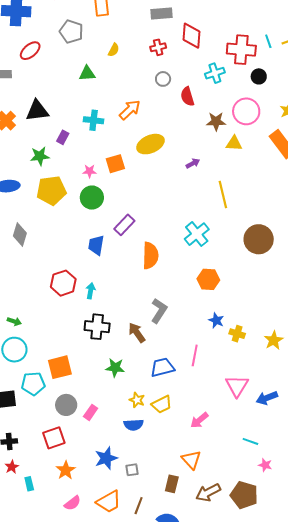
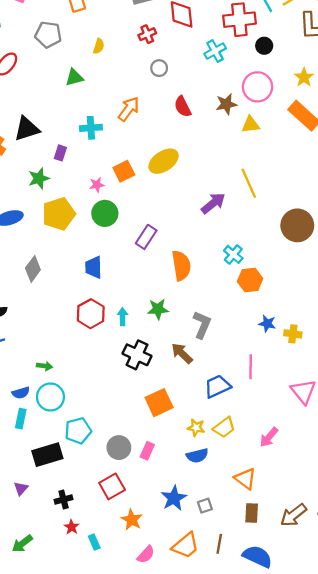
red semicircle: (187, 96) -> (183, 107), moved
yellow ellipse: (150, 144) -> (164, 161), moved
purple arrow: (193, 163) -> (213, 203), moved, size x1.6
cyan cross: (197, 234) -> (233, 254), moved, size x0.7
gray diamond: (20, 235) -> (33, 269), turned 30
blue trapezoid: (96, 245) -> (94, 267), moved
black cross: (97, 327) -> (137, 355), turned 30
orange square: (60, 367) -> (159, 403), moved
green star: (115, 368) -> (158, 309), moved
orange triangle: (191, 460) -> (245, 479), moved

